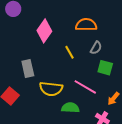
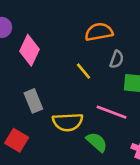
pink diamond: (44, 31) -> (30, 50), moved
green semicircle: (70, 108) -> (97, 142), turned 48

